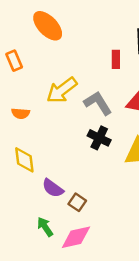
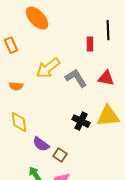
black cross: (99, 138) -> (81, 121), moved

